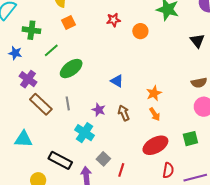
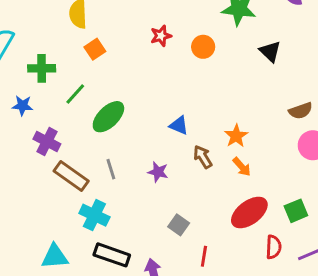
black triangle: (197, 41) -> (270, 51), moved
brown arrow: (124, 113) -> (203, 157), moved
cyan cross: (85, 133) -> (94, 215), moved
cyan triangle: (23, 139) -> (55, 257), moved
green square: (190, 139) -> (296, 211), moved
gray square: (103, 159) -> (179, 225), moved

